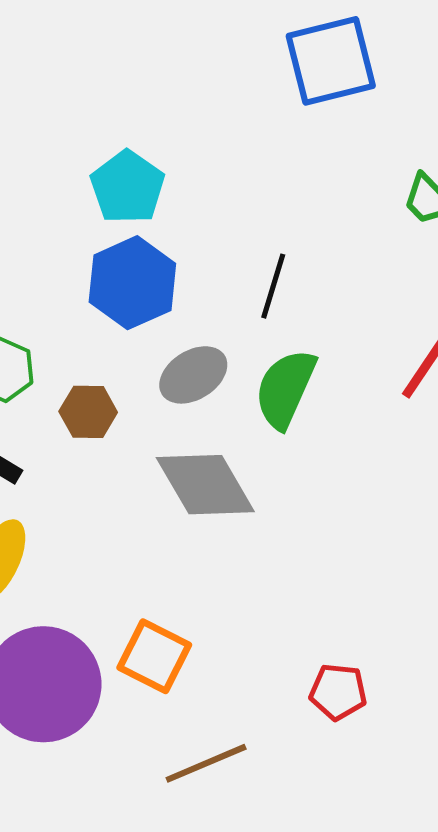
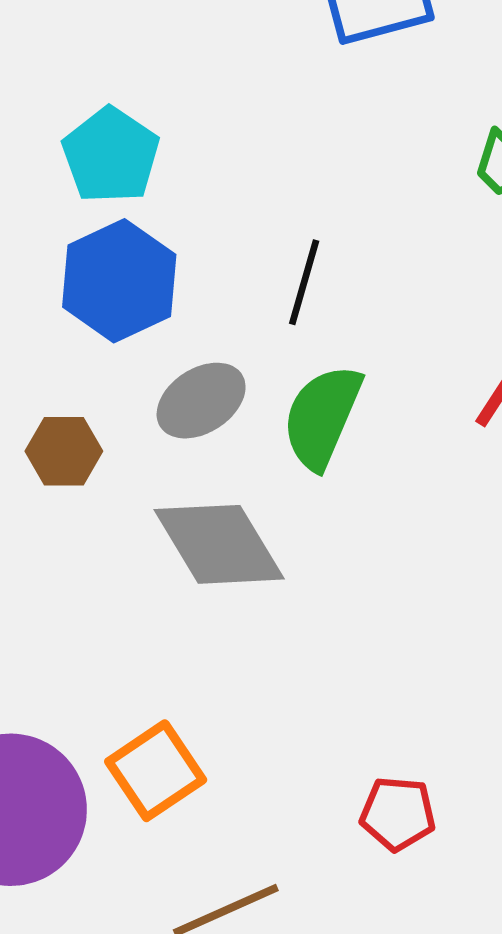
orange square: (154, 656) -> (156, 771), turned 30

